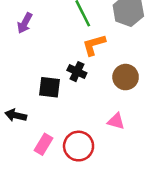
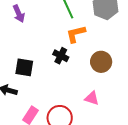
purple arrow: (25, 23) -> (19, 14), turned -54
black square: (49, 87) -> (24, 67), moved

